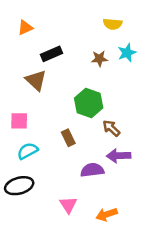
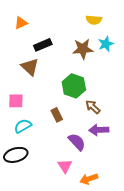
brown star: (99, 59) -> (83, 49), size x1.5
purple semicircle: (92, 170) -> (77, 142), turned 54
pink triangle: (68, 205) -> (65, 166), moved

